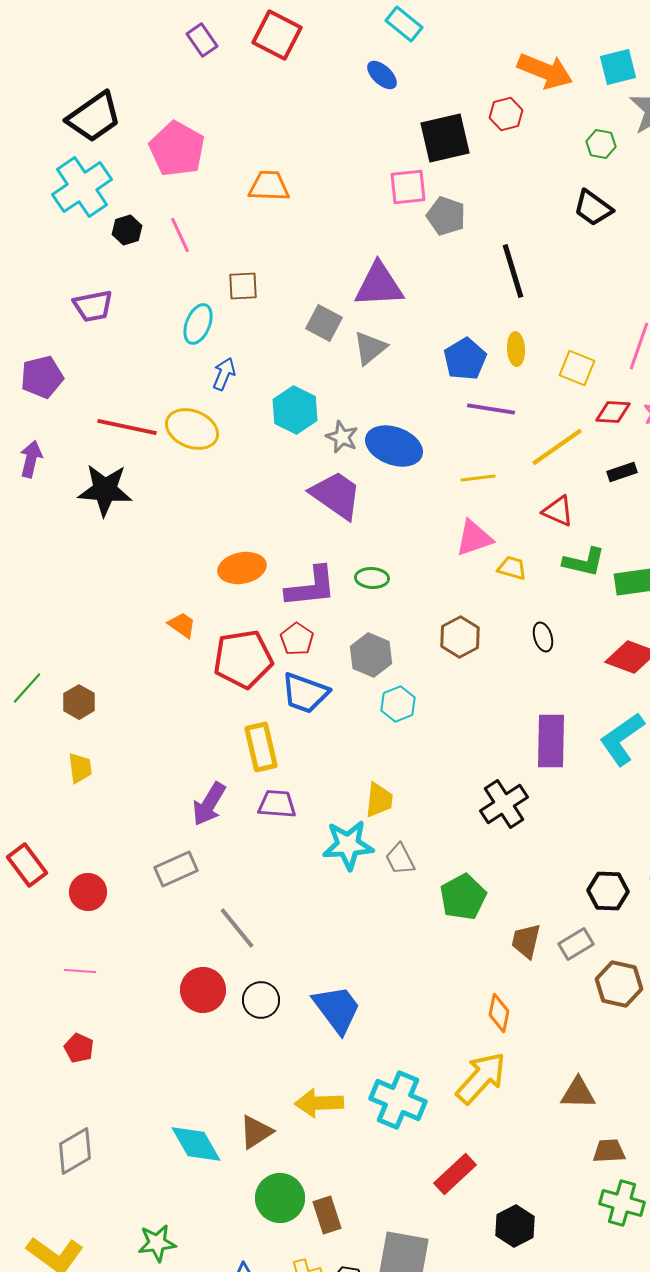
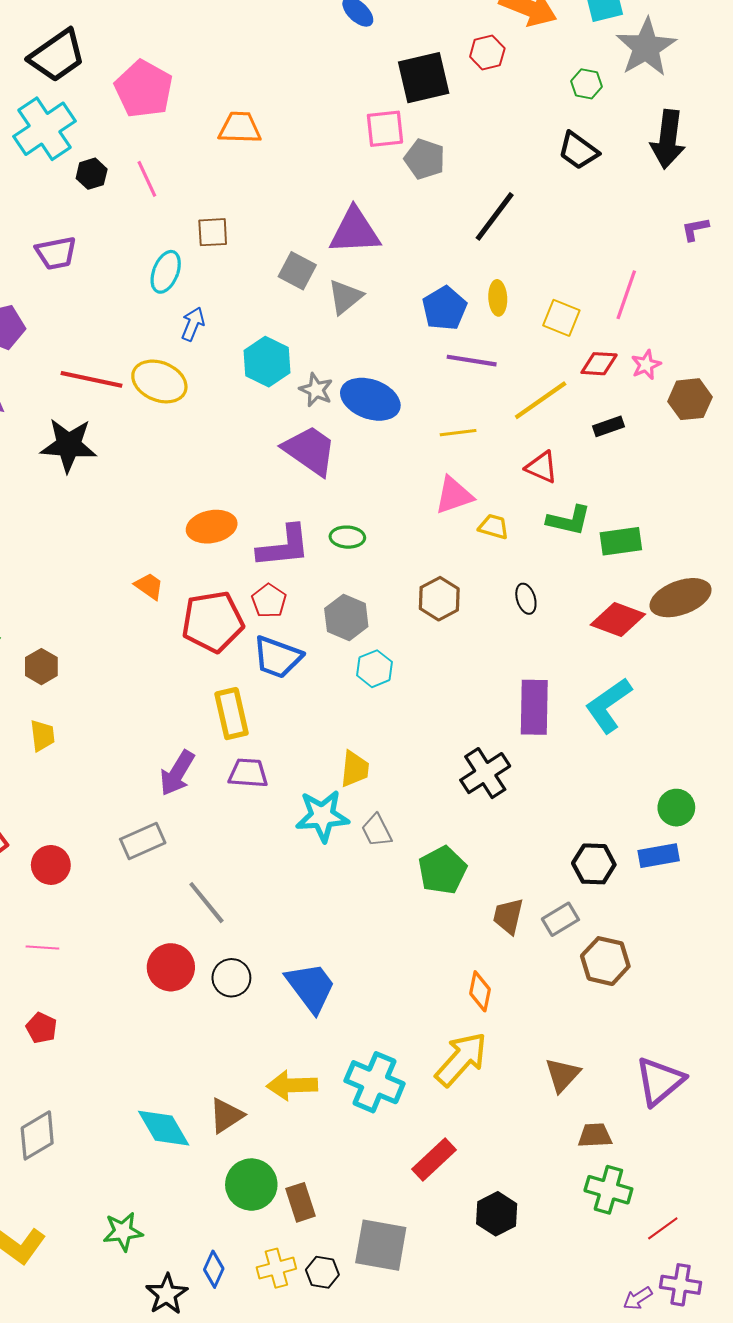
black line: (513, 271) -> (495, 216), turned 54
brown triangle: (578, 1093) -> (563, 1075), turned -48

